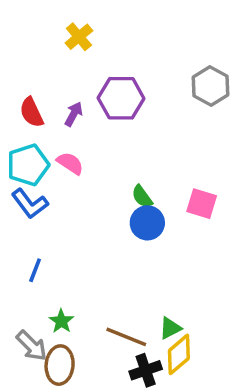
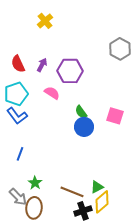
purple hexagon: (121, 98) -> (70, 71), moved
pink semicircle: (70, 163) -> (52, 93), moved

